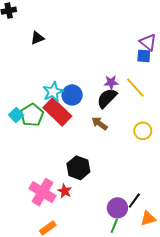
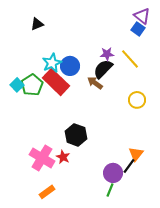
black triangle: (37, 38) -> (37, 24), moved
blue square: (144, 56) -> (138, 29), turned 32
brown arrow: (100, 123) -> (95, 83), moved
orange triangle: (148, 218) -> (136, 154), moved, turned -35

